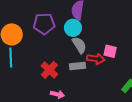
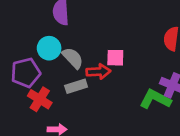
purple pentagon: (44, 24) -> (26, 73), moved
cyan circle: (73, 28) -> (49, 48), moved

